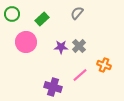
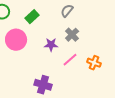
gray cross: (79, 46) -> (72, 35), moved
pink line: (80, 75) -> (70, 60), moved

